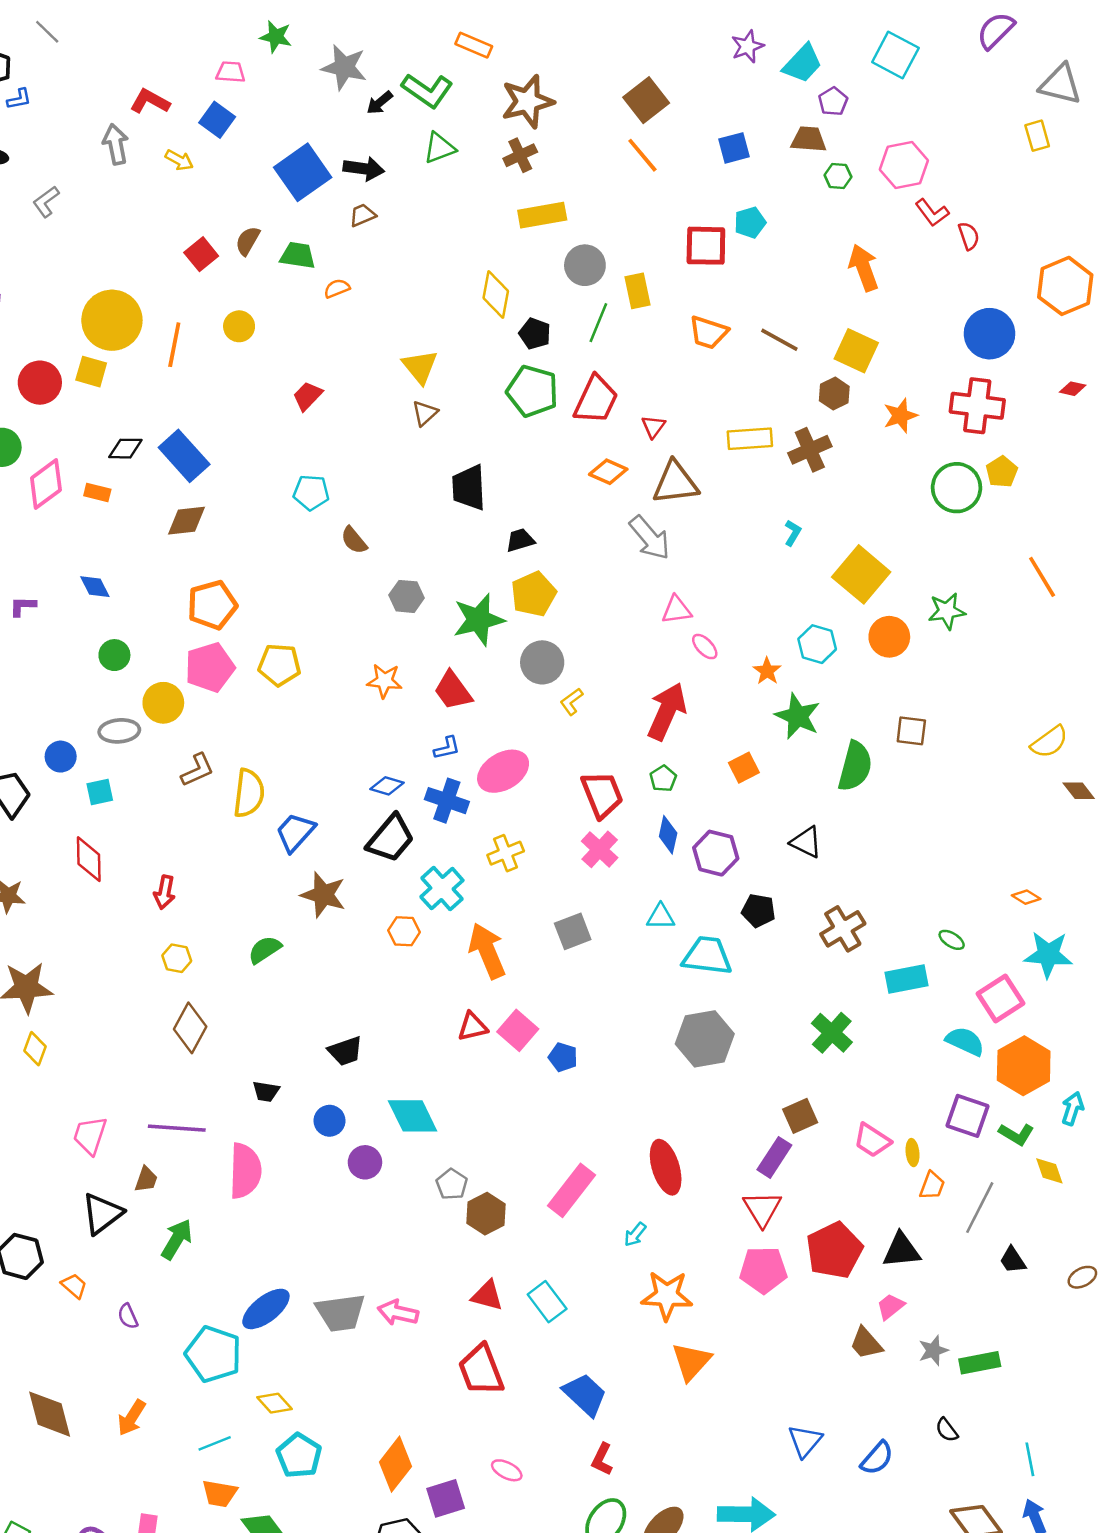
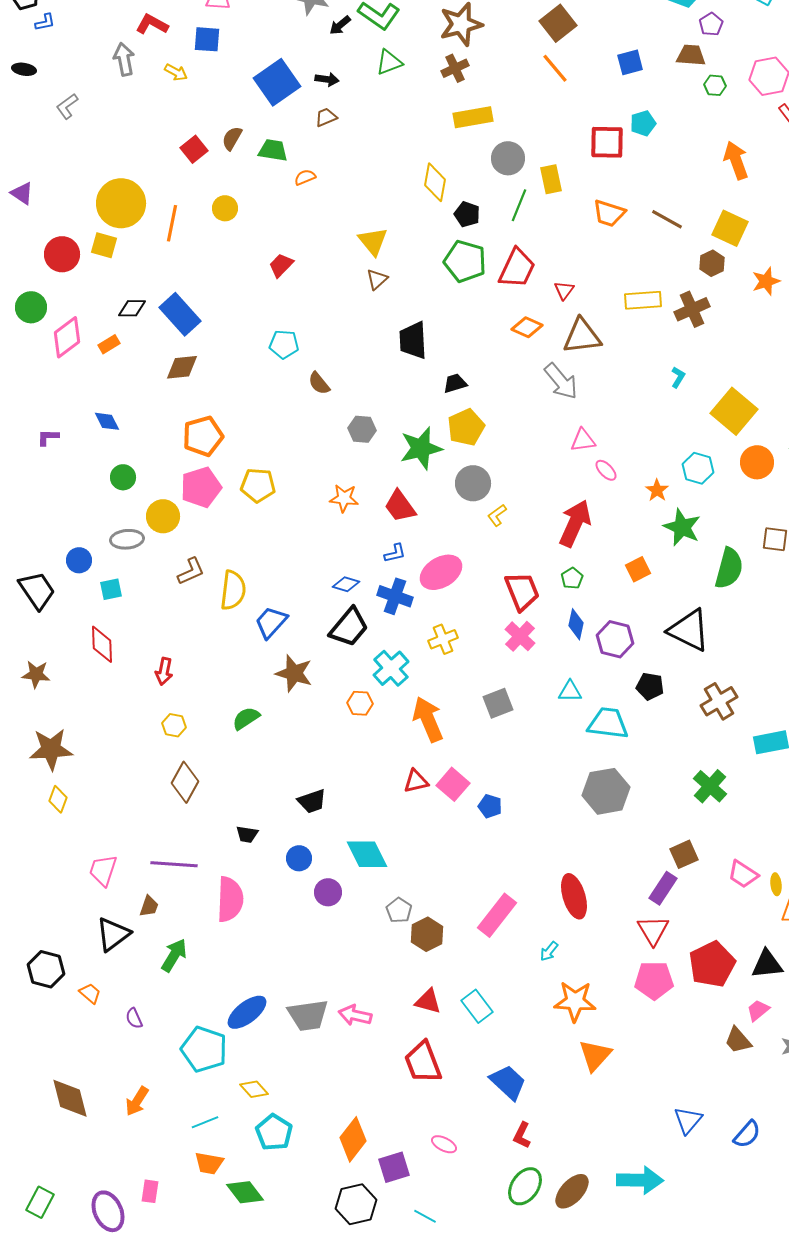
blue square: (217, 120) -> (207, 39), turned -32
black arrow: (364, 169) -> (327, 79), size x0.7
orange rectangle: (97, 493) -> (109, 344), turned -45
black triangle: (806, 842) -> (689, 630), size x1.6

